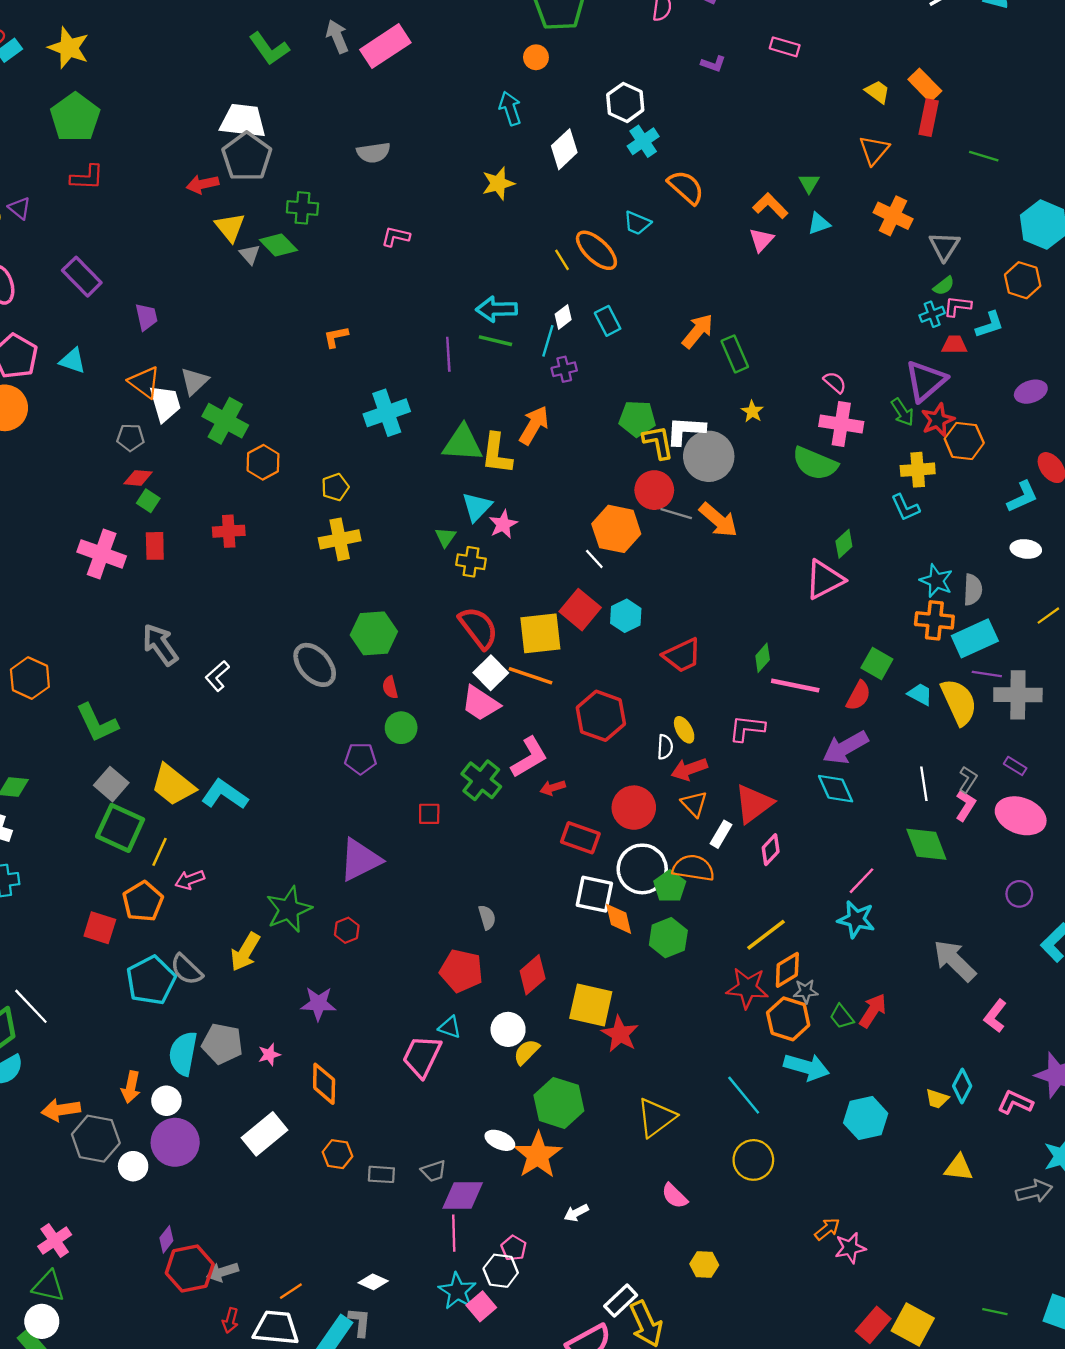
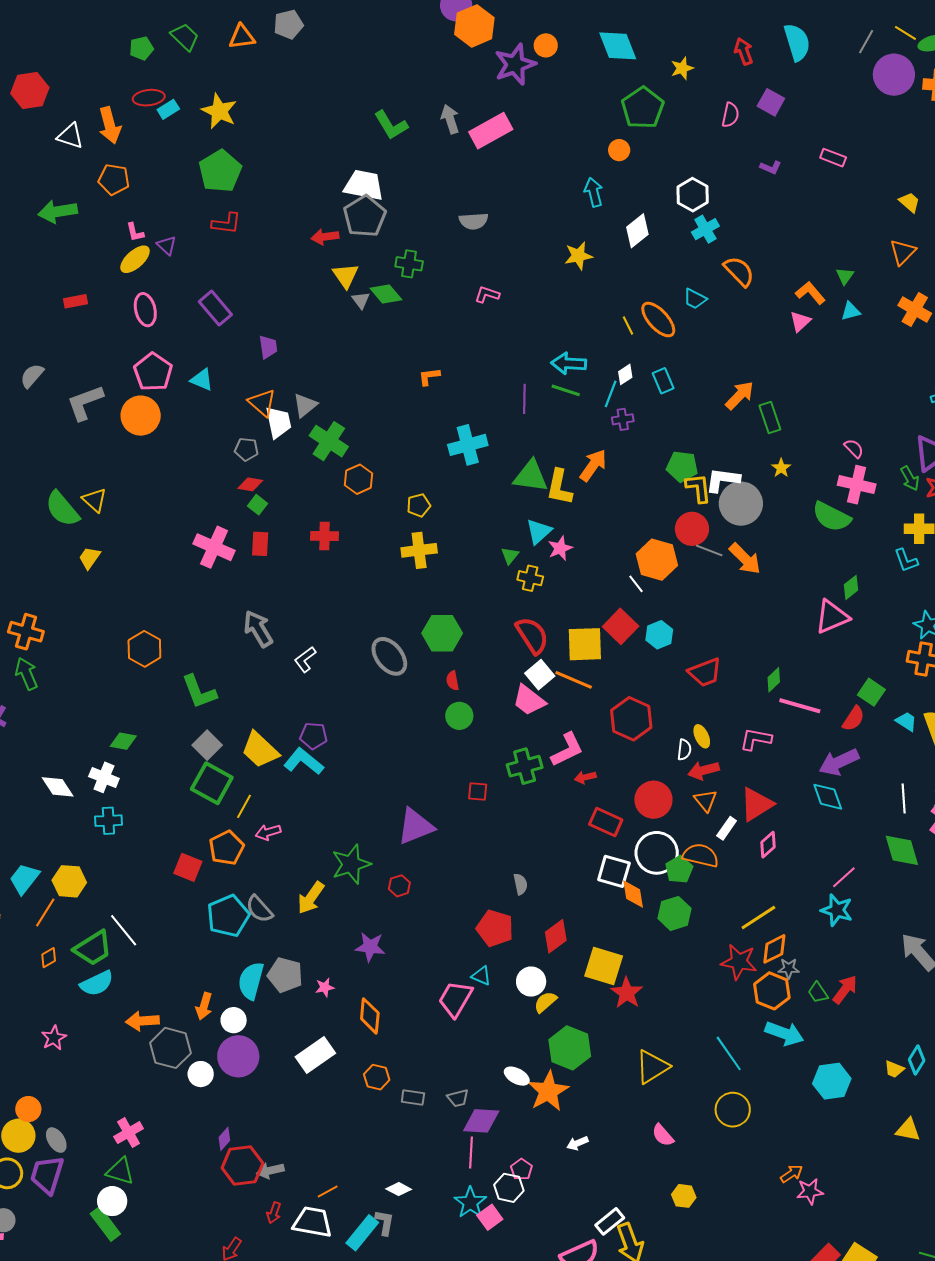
purple pentagon: (360, 758) -> (314, 736), moved
green cross: (481, 780) -> (525, 766), turned 32

